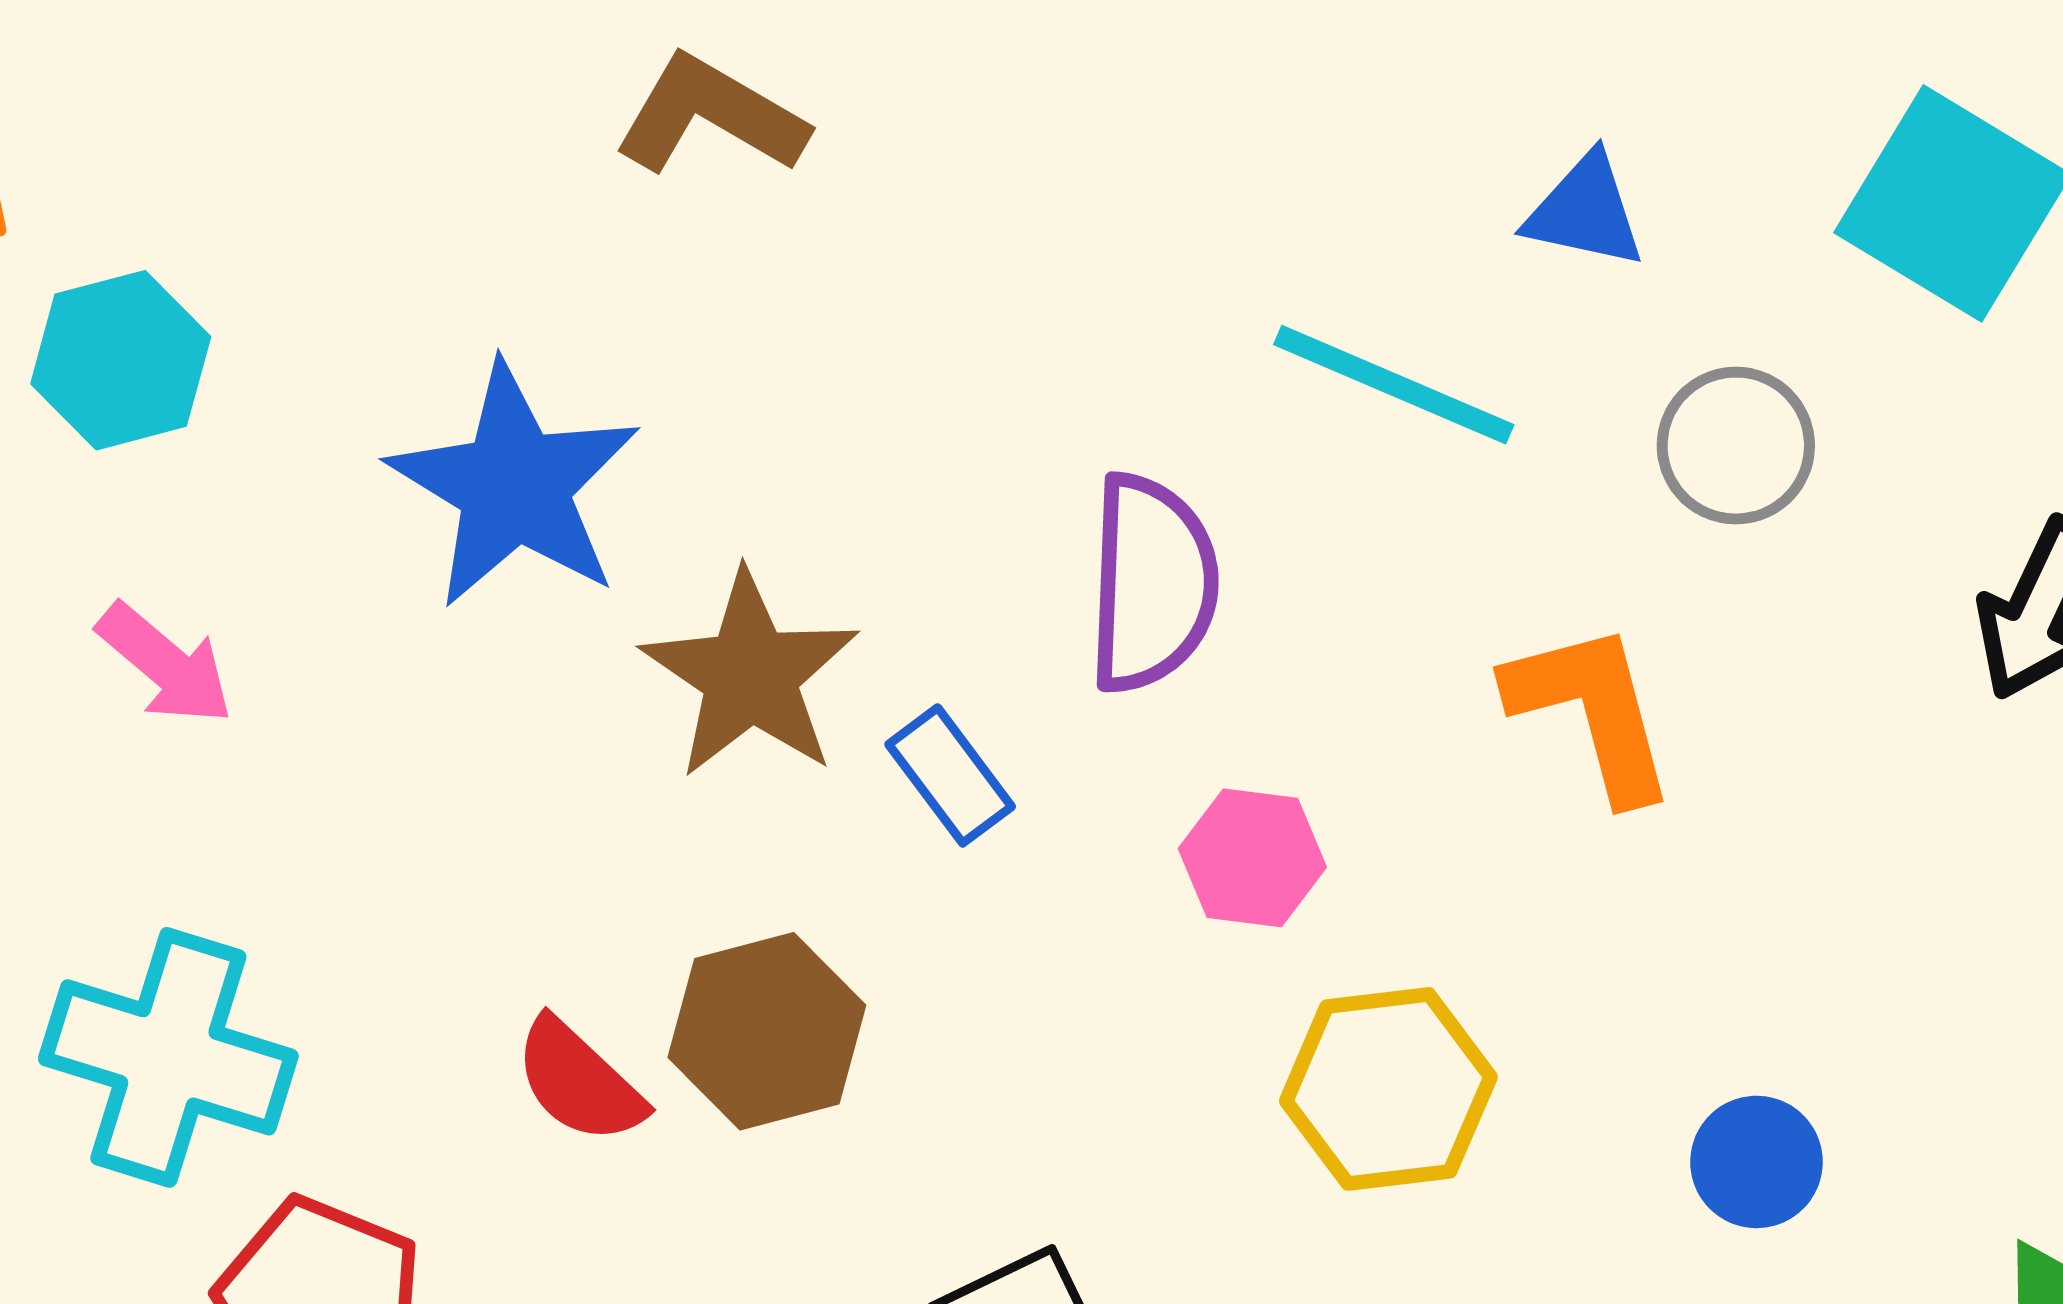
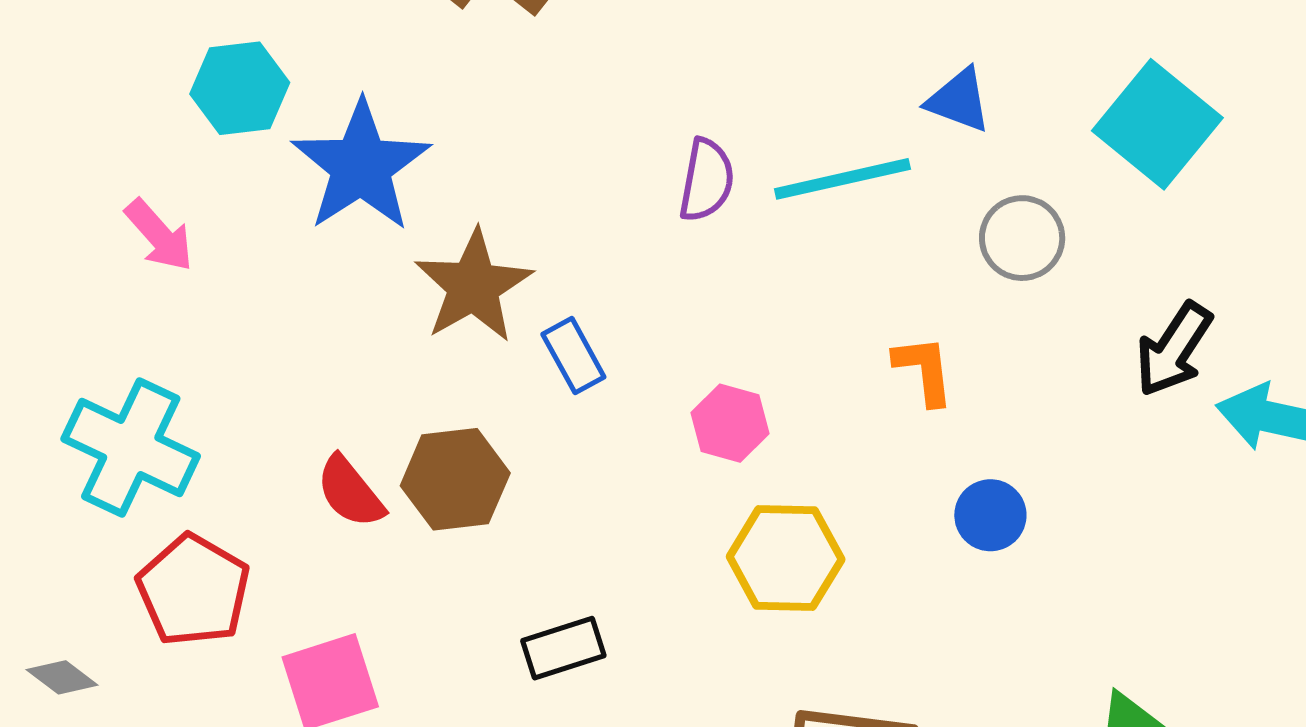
cyan hexagon: (121, 360) -> (240, 88), moved
cyan line: (1394, 385) -> (842, 179), turned -44
purple semicircle: (1152, 583) -> (707, 180), moved, size x0.7
orange L-shape: (1592, 711) -> (924, 370), size x0.7
blue circle: (1757, 1162) -> (990, 515), moved

